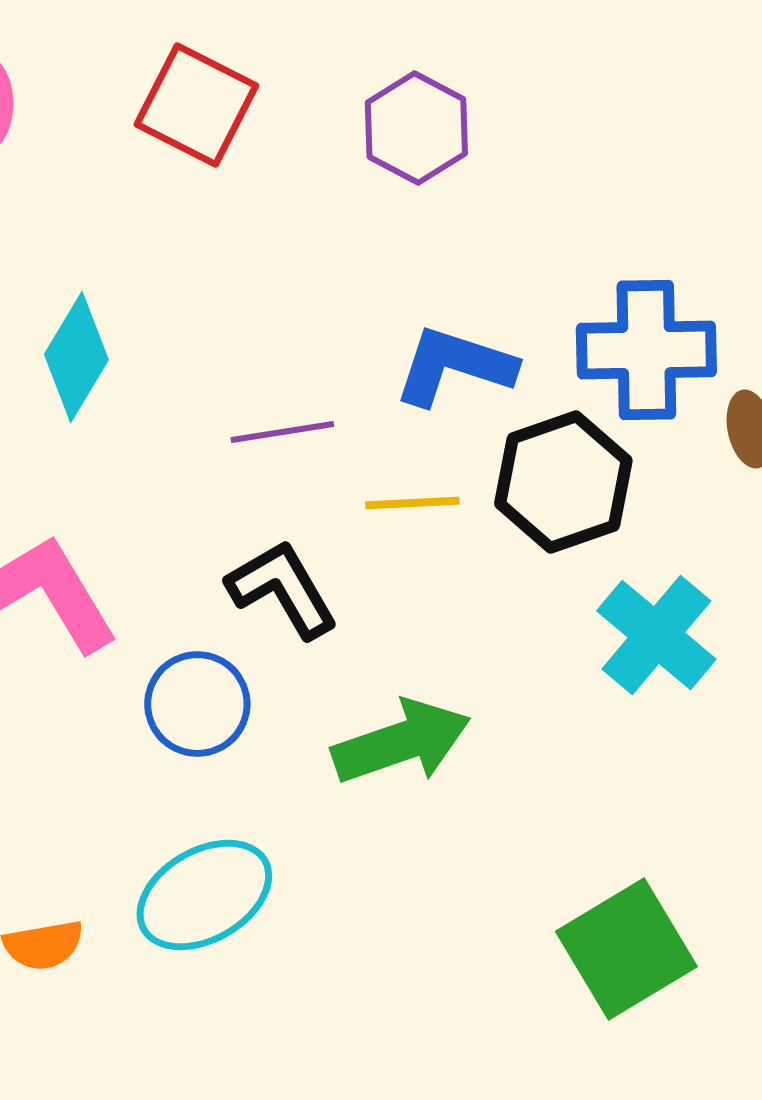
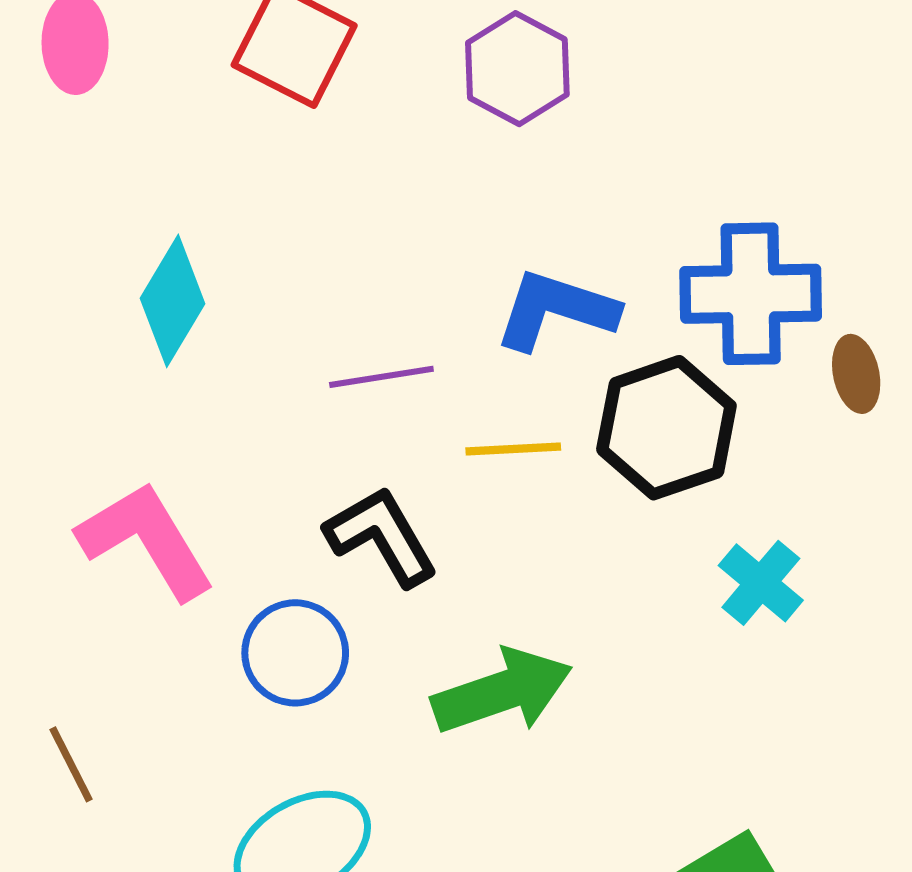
cyan cross: (656, 635) -> (761, 583), size x0.7

